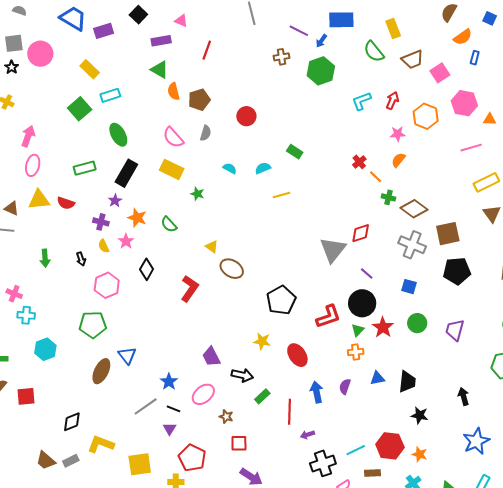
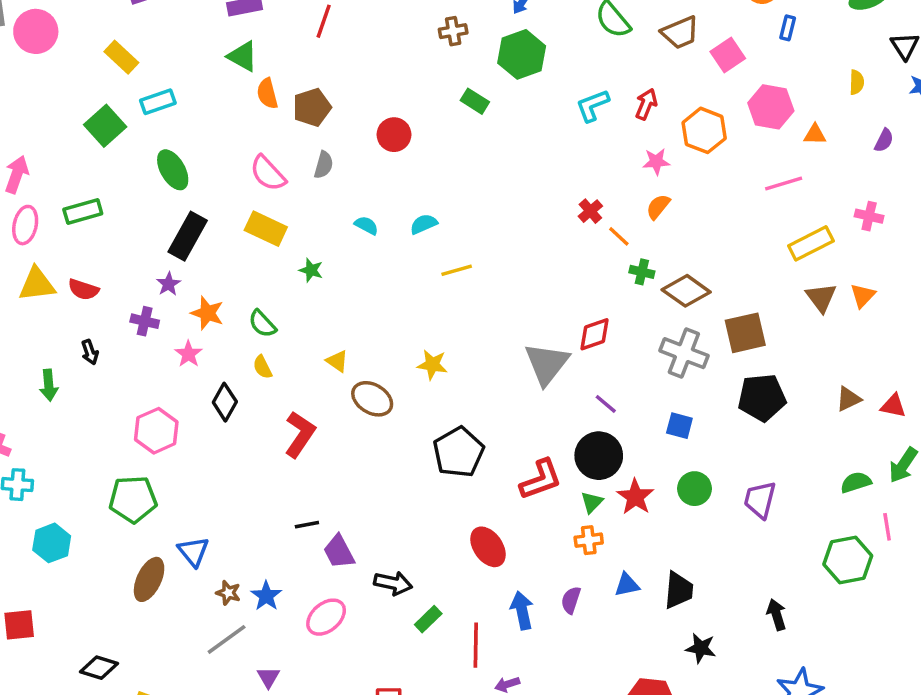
green rectangle: (295, 152) -> (475, 101), moved
green rectangle: (85, 168) -> (83, 212), moved
yellow semicircle: (104, 246) -> (262, 367), moved
black arrow: (81, 259) -> (90, 352), moved
yellow star: (262, 341) -> (432, 365), moved
black line: (174, 409) -> (307, 525), moved, turned -32
brown star: (226, 417) -> (228, 593), moved
black diamond: (72, 422) -> (99, 668), turned 40

